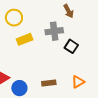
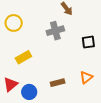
yellow rectangle: (25, 39) -> (23, 57), moved
black square: (71, 46) -> (88, 42), moved, turned -32

